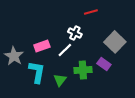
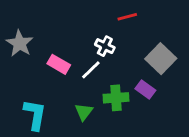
pink rectangle: (42, 46) -> (59, 64), turned 49
gray star: (14, 56) -> (20, 43), moved
cyan L-shape: (37, 72) -> (35, 115), moved

